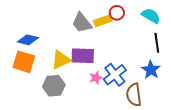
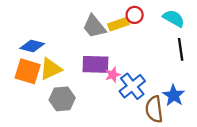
yellow triangle: (61, 60) -> (51, 69), moved
blue star: (151, 70) -> (174, 95), moved
pink star: (96, 78) -> (113, 75), moved

